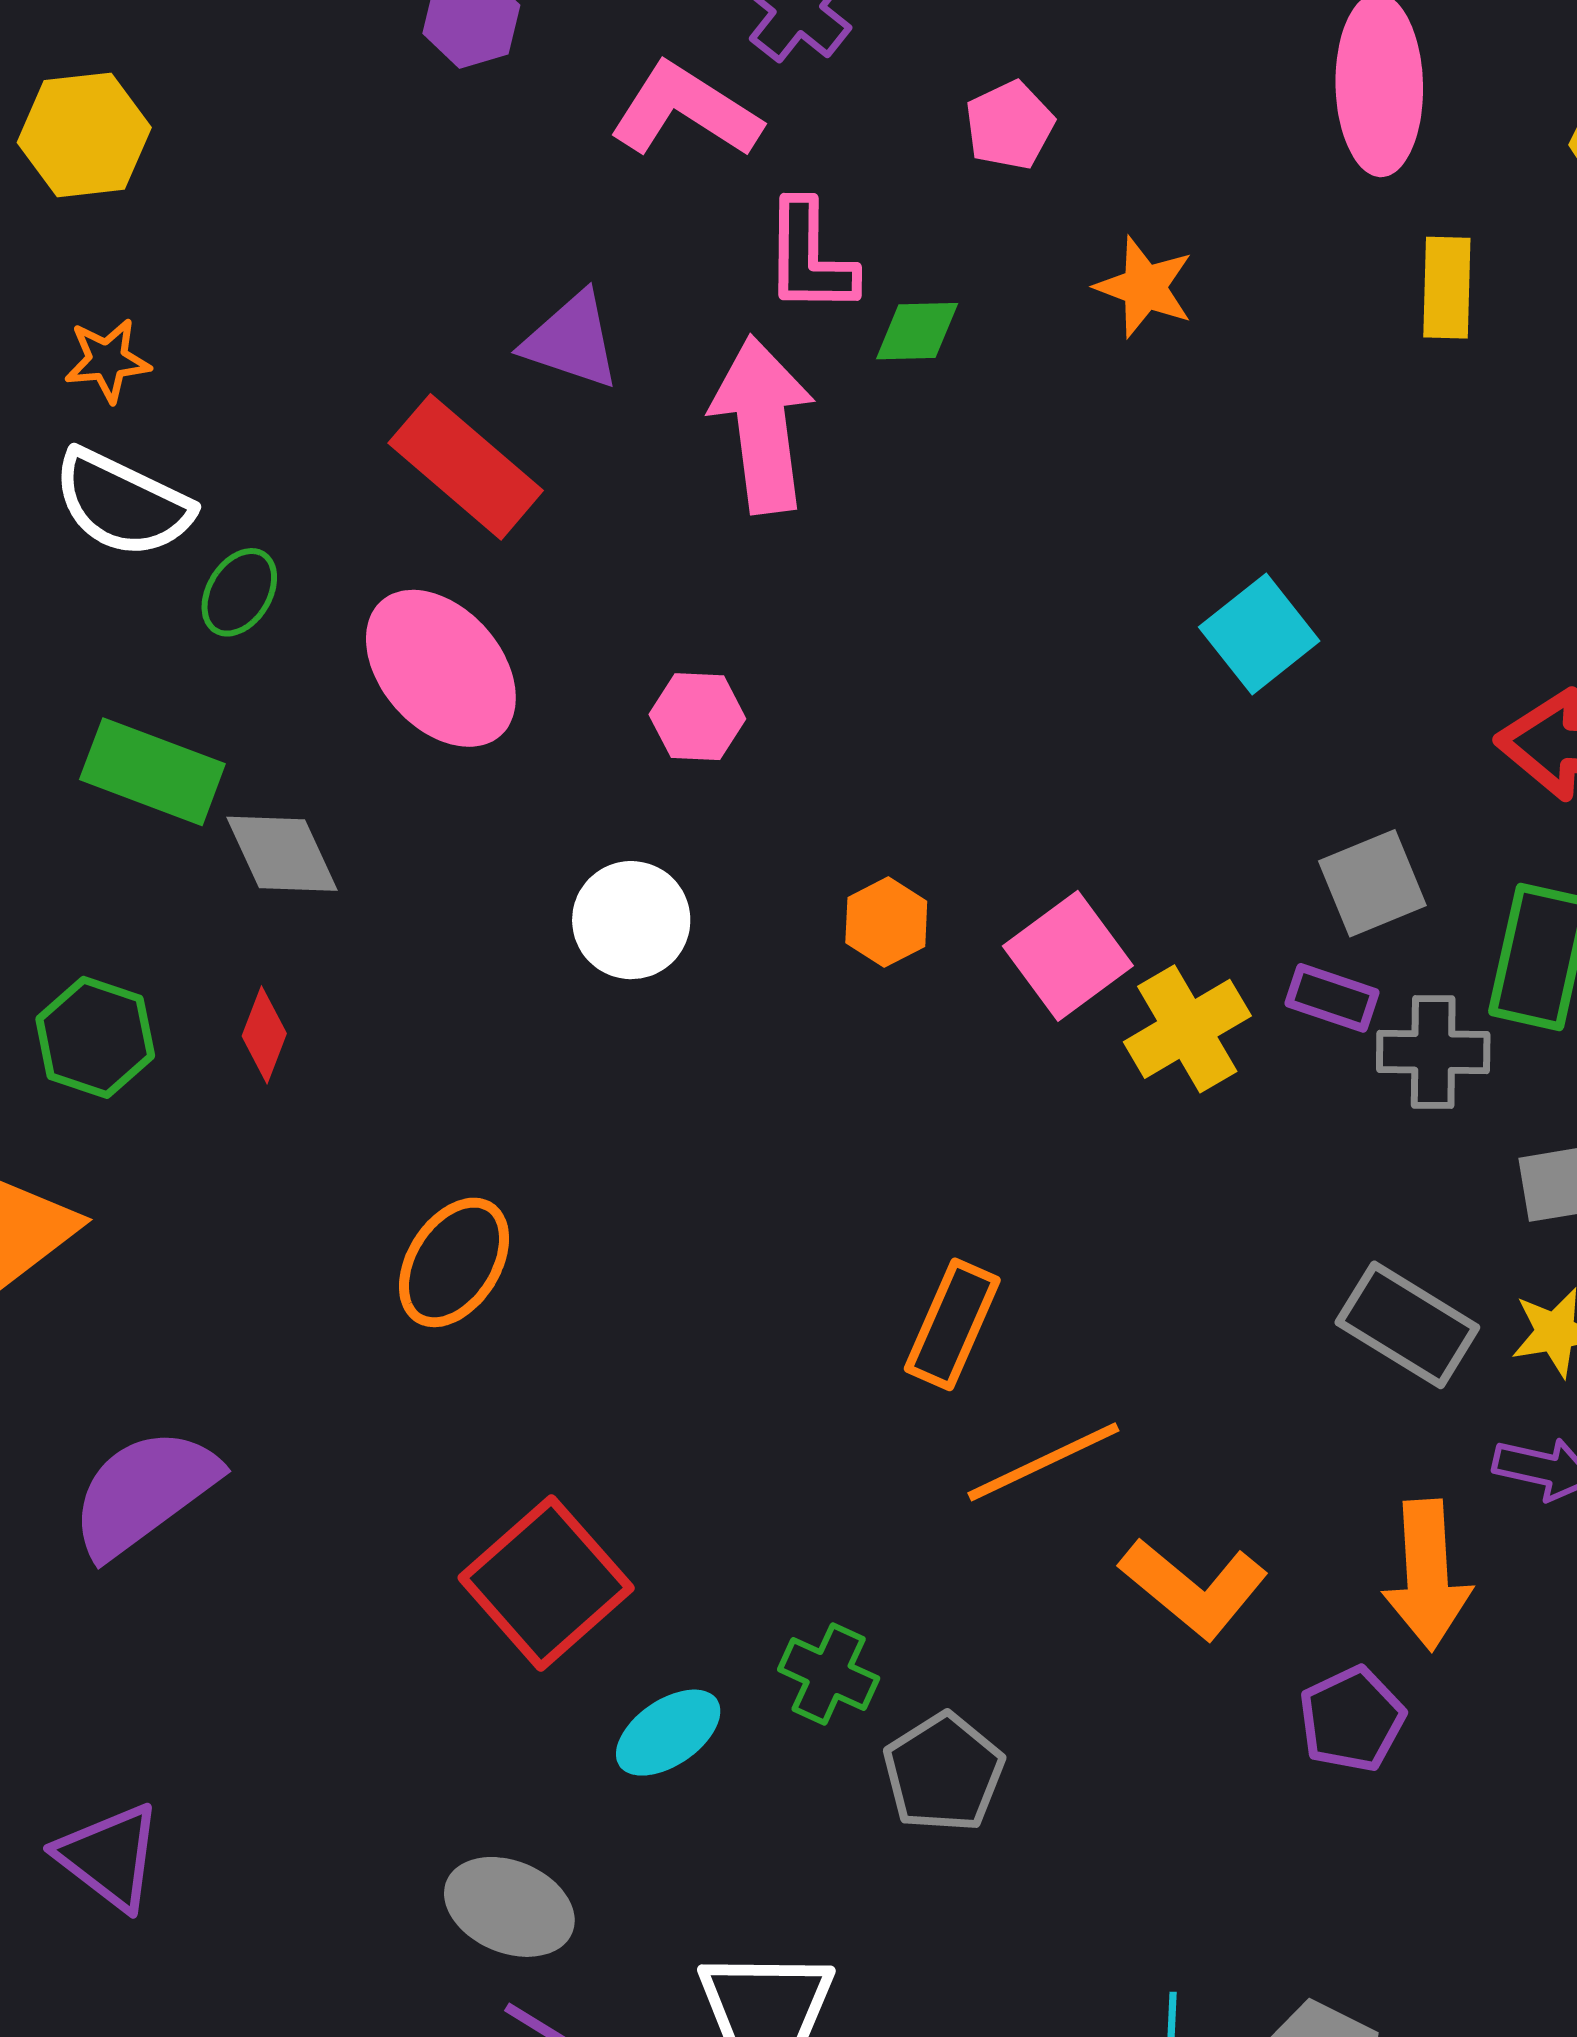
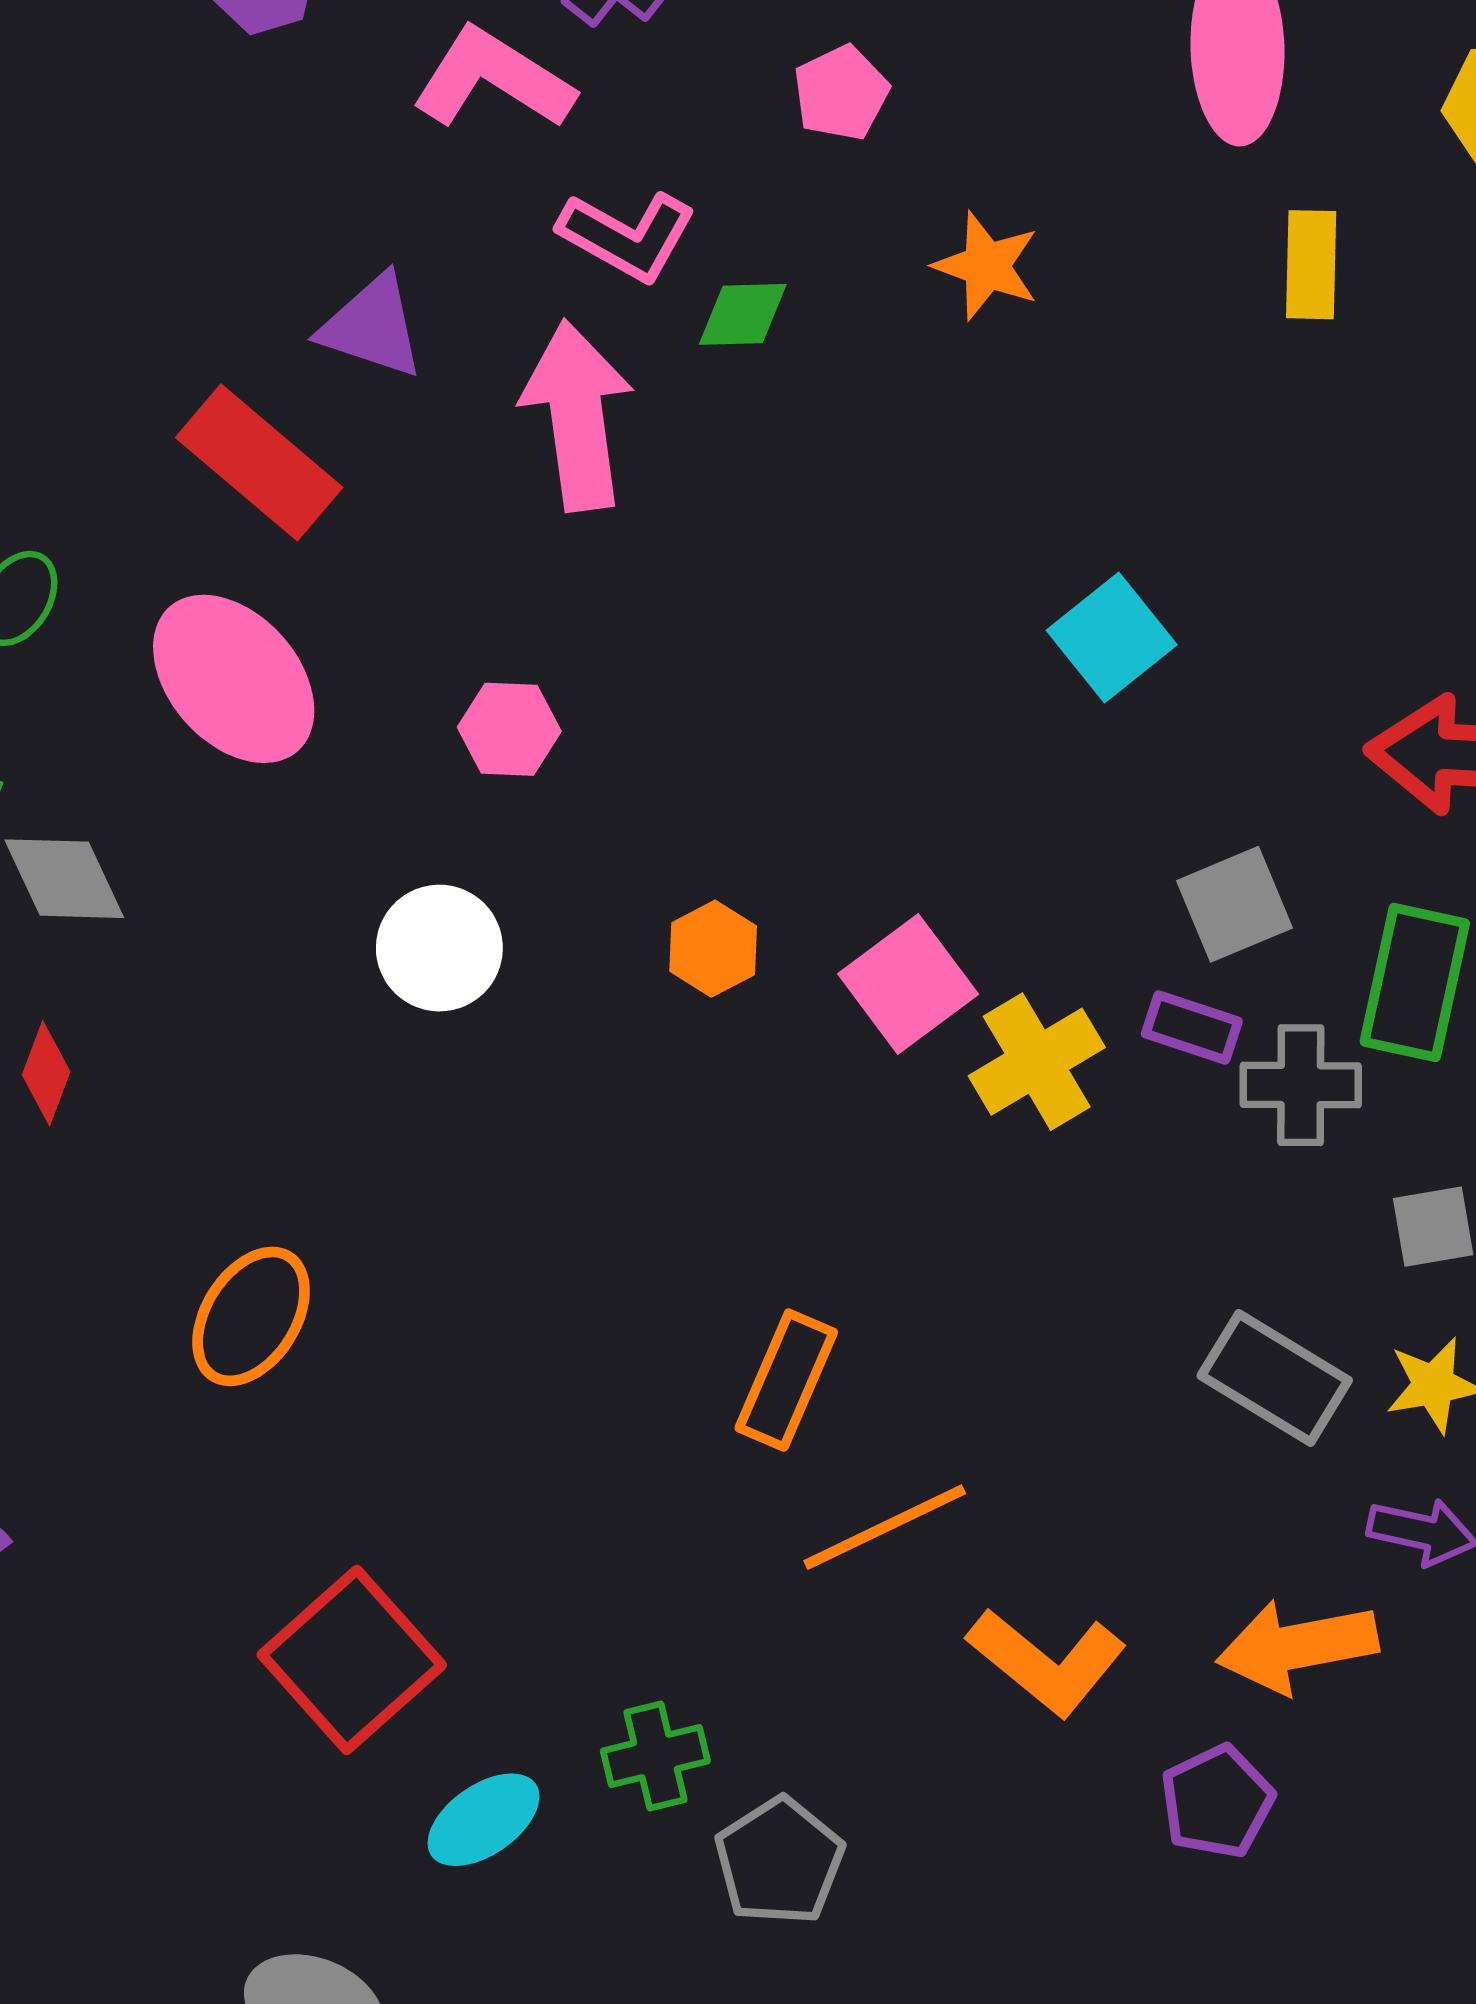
pink L-shape: (810, 257) -> (627, 236), turned -61
orange arrow: (1427, 1575) -> (1297, 1646), turned 83
green cross: (829, 1674) -> (655, 1756), turned -38

